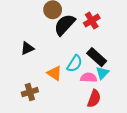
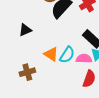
cyan semicircle: (75, 64) -> (67, 55), moved

